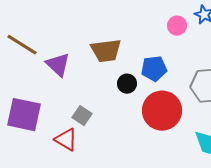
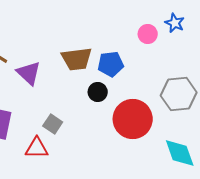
blue pentagon: (154, 69) -> (111, 64), moved
red triangle: (66, 140) -> (37, 148), turned -30

